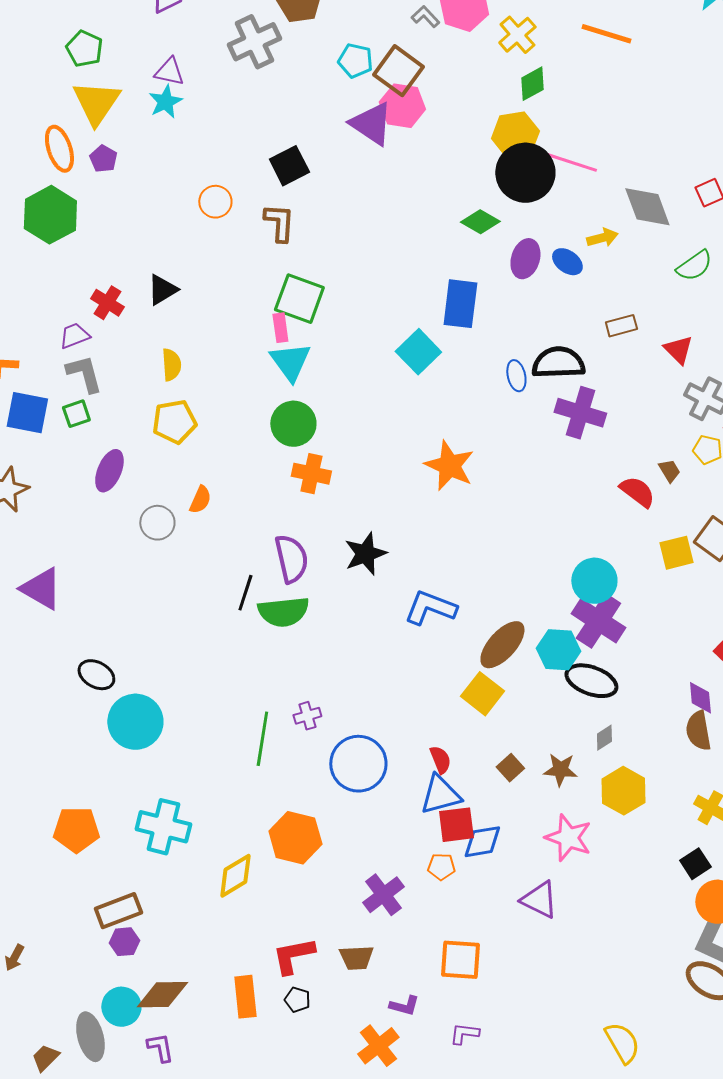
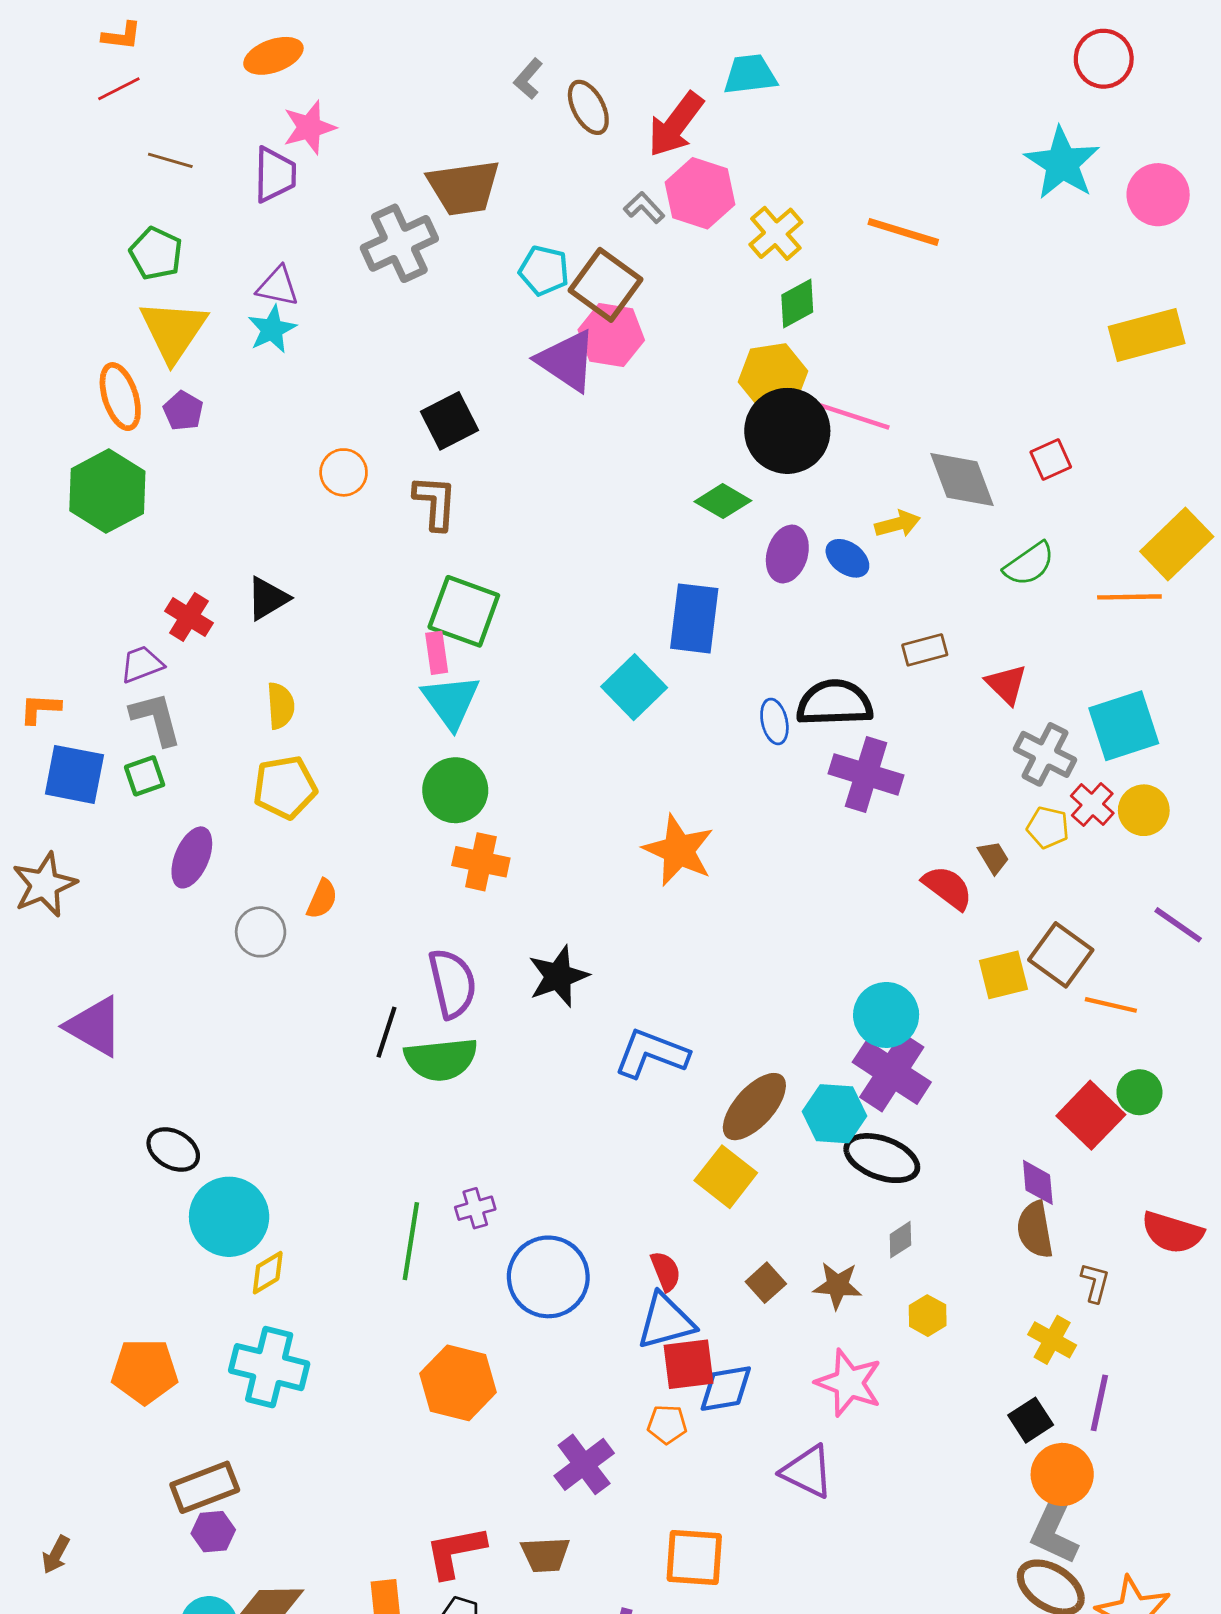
yellow hexagon: (623, 791) -> (928, 1316), size x0.6
yellow diamond: (235, 876) -> (268, 1273), moved, size x0.7

